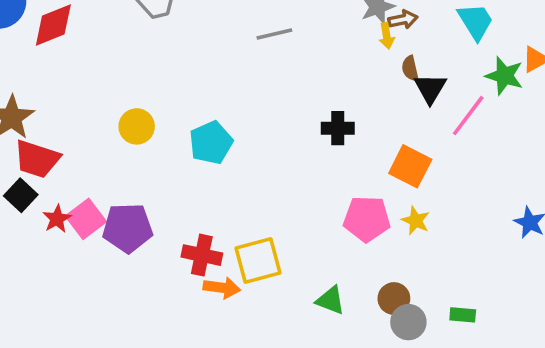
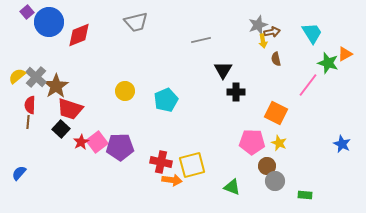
black triangle: (430, 88) -> (223, 70), moved
brown circle: (394, 299) -> (267, 166), moved
gray circle: (408, 322) -> (275, 181), moved

